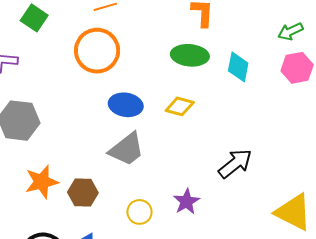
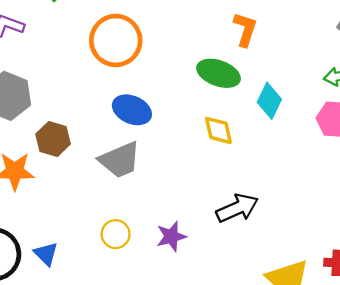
yellow diamond: (180, 106) -> (218, 130), moved, turned 48
brown hexagon: (83, 193) -> (53, 139), moved

